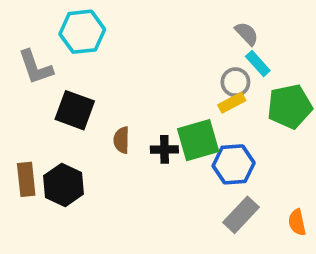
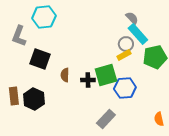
cyan rectangle: (258, 63) -> (138, 34), size x1.5
gray L-shape: (36, 67) -> (19, 36), turned 40
gray rectangle: (241, 215) -> (106, 119), moved

